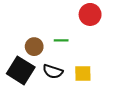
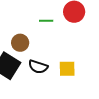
green line: (61, 40) -> (46, 21), moved

